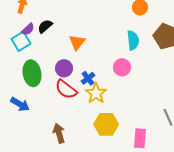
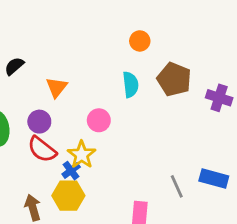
pink circle: (122, 67) -> (99, 120), moved
blue cross: (88, 78) -> (71, 171), moved
yellow hexagon: (106, 124) -> (68, 196), moved

